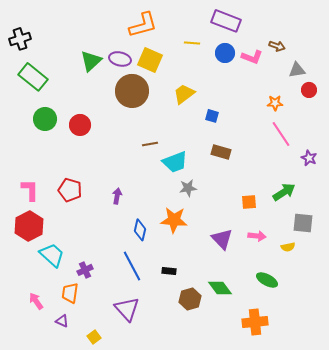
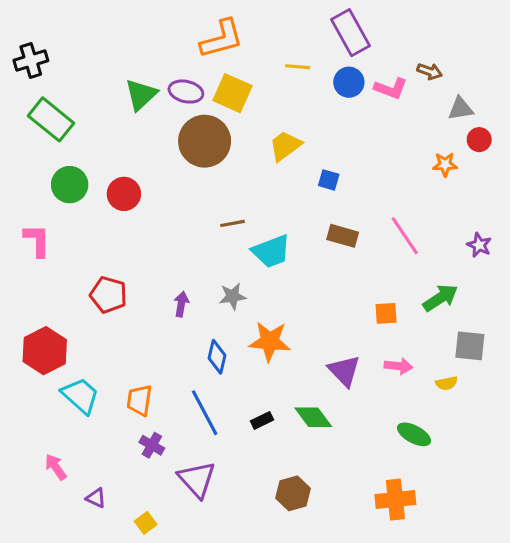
purple rectangle: (226, 21) -> (350, 33), turned 40
orange star: (275, 103) -> (445, 164), moved
pink line: (281, 134) -> (405, 236), moved
gray star: (188, 188) -> (233, 296), moved
pink L-shape: (30, 190) -> (37, 240), moved
purple cross: (85, 270) -> (152, 445), moved, turned -35
black rectangle: (169, 271) -> (262, 420), turned -32
green diamond: (220, 288) -> (313, 417), moved
orange trapezoid: (70, 293) -> (139, 400), moved
brown hexagon: (190, 299) -> (293, 493), moved

